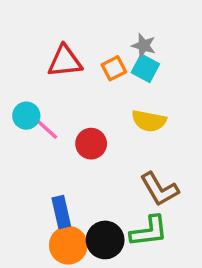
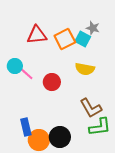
gray star: (144, 46) -> (93, 28), moved
orange square: (114, 68) -> (65, 39), size x1.5
blue rectangle: (61, 212) -> (26, 127), moved
green L-shape: (149, 231) -> (100, 127), moved

